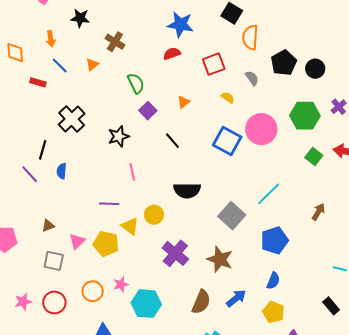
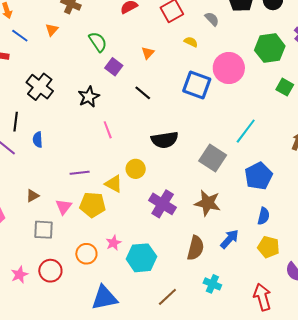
purple line: (109, 204) -> (80, 173), moved

